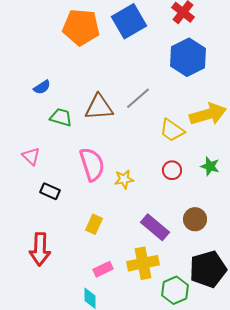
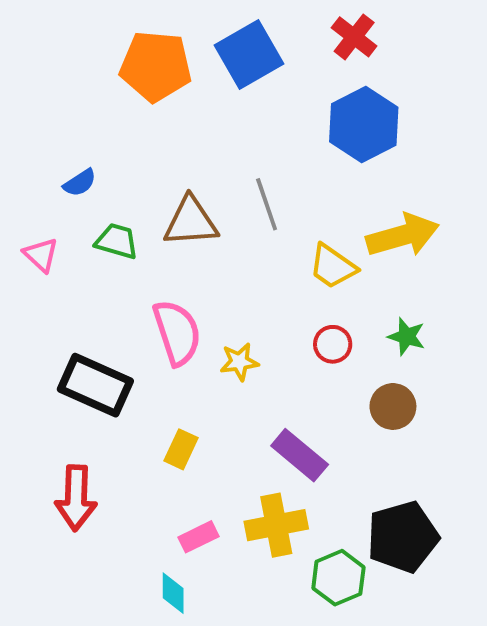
gray line: (138, 98) -> (267, 204), turned -68
pink triangle: (31, 156) -> (41, 255), moved
black rectangle: (50, 191) -> (95, 385), size x1.8
brown circle: (195, 219) -> (393, 406), moved

